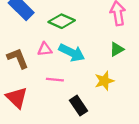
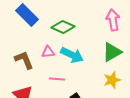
green triangle: (117, 49) -> (112, 52), size x1.5
yellow star: (104, 81) -> (112, 80), moved

